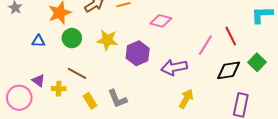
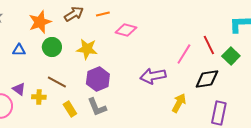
pink diamond: (161, 21) -> (126, 30), moved
purple hexagon: (138, 53) -> (98, 79), moved
green square: (257, 62) -> (231, 56), moved
yellow arrow: (186, 99) -> (179, 103), moved

